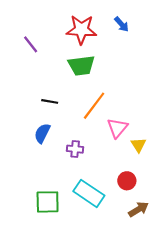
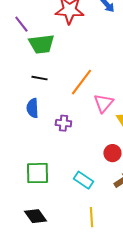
green trapezoid: (81, 66) -> (41, 44), moved
blue semicircle: (42, 133) -> (32, 108), turned -30
cyan rectangle: (89, 193) -> (83, 180), moved, size x0.7

